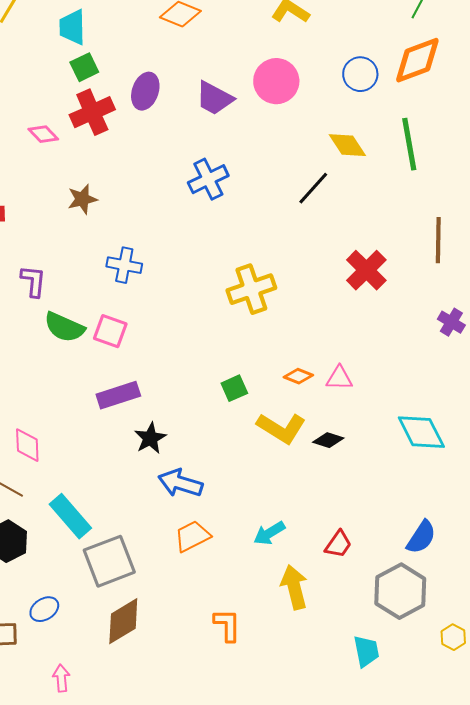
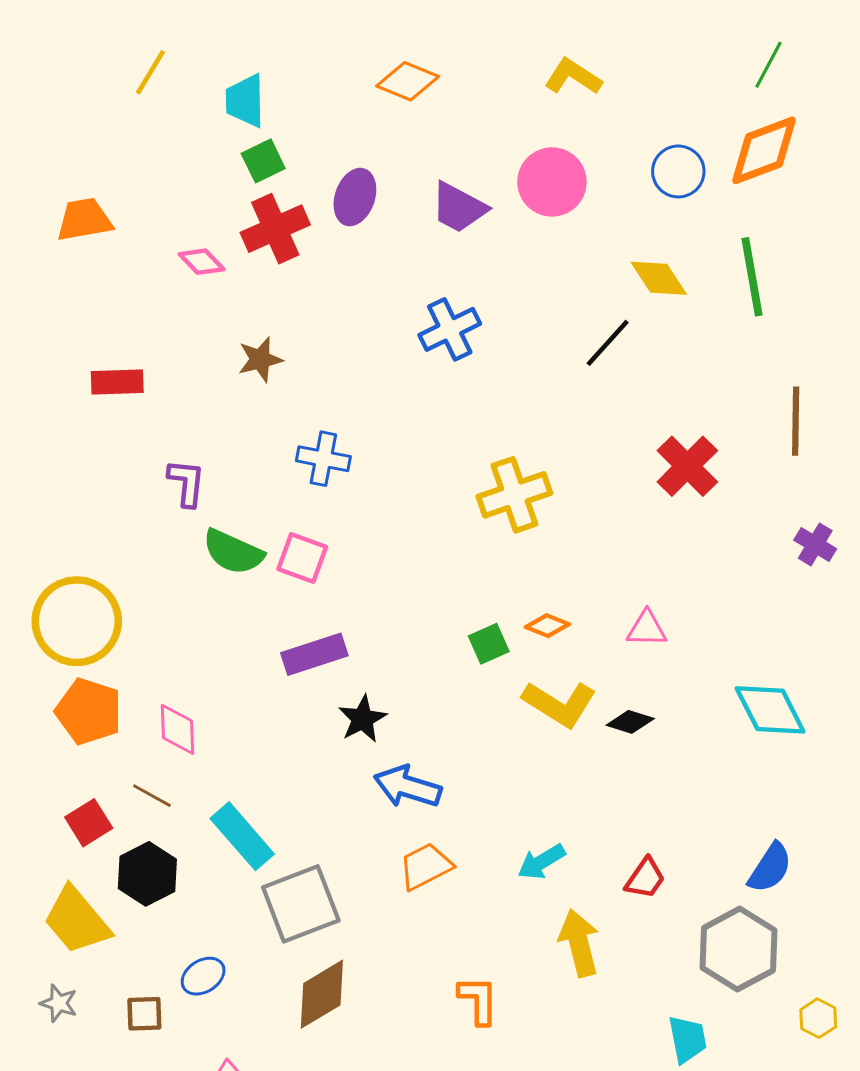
orange diamond: (298, 376) -> (547, 626), moved

